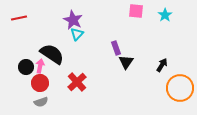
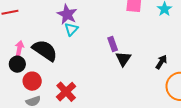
pink arrow: (40, 66) -> (19, 48), moved
red cross: (77, 82) -> (66, 92), moved

